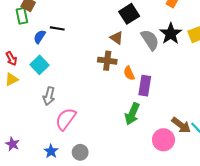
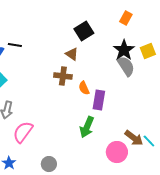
gray semicircle: (150, 40) -> (126, 66), moved
gray circle: (80, 152) -> (49, 164), moved

